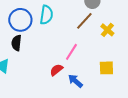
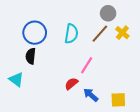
cyan semicircle: (46, 15) -> (71, 34), moved
yellow cross: (107, 30) -> (122, 33), moved
yellow square: (106, 68) -> (118, 100), moved

